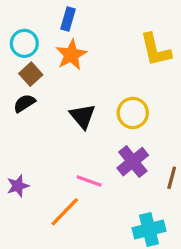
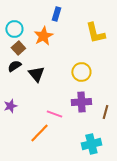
blue rectangle: (68, 19) -> (56, 14), moved
black triangle: (83, 116) -> (36, 74), moved
purple cross: (133, 162) -> (81, 102), turned 36
purple star: (18, 186) -> (10, 106), moved

